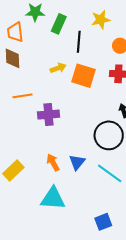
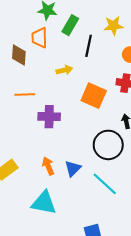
orange trapezoid: (15, 32) -> (40, 38), moved
orange square: (84, 76) -> (94, 96), moved

